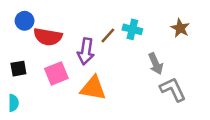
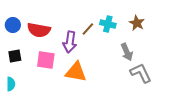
blue circle: (25, 21) -> (13, 25), moved
brown star: (180, 28) -> (137, 23), moved
pink square: (56, 73) -> (46, 60), turned 30

